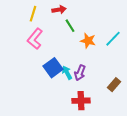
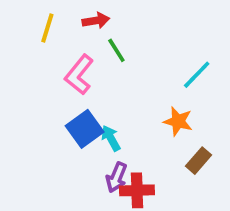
pink L-shape: (35, 39) -> (79, 75), moved
orange star: (88, 41) -> (178, 121), moved
purple arrow: (80, 73) -> (116, 177), moved

